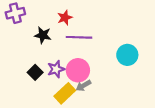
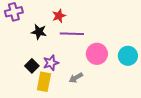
cyan circle: (127, 55) -> (128, 56), moved
pink circle: (78, 70) -> (97, 54), moved
yellow rectangle: (65, 93) -> (44, 82), moved, turned -36

